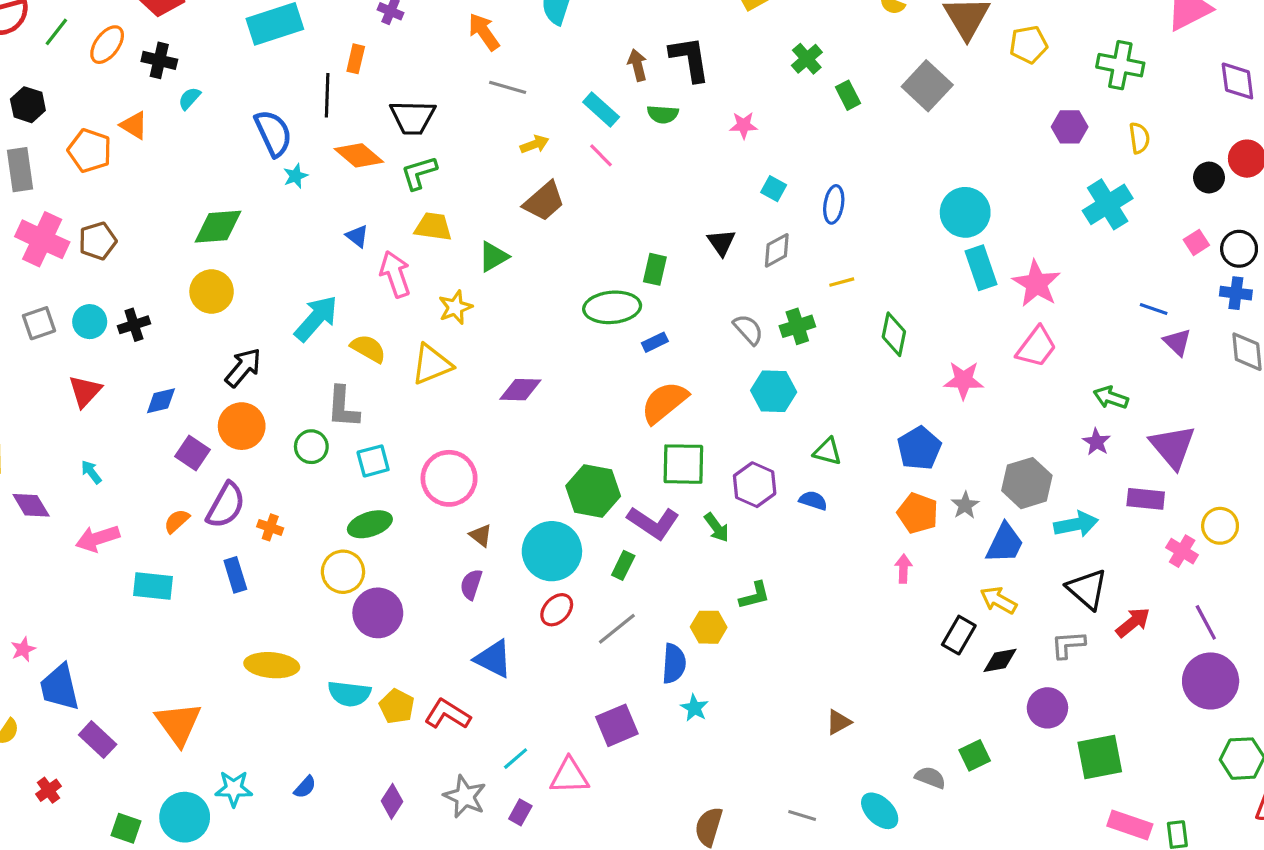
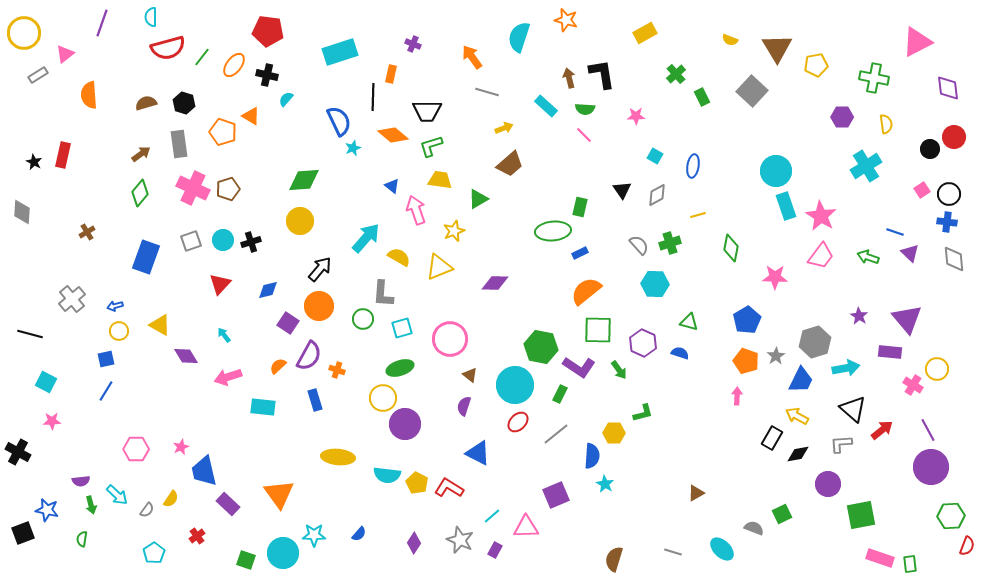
pink line: (601, 155) -> (584, 135), moved
green arrow: (1111, 398) -> (868, 257), moved

